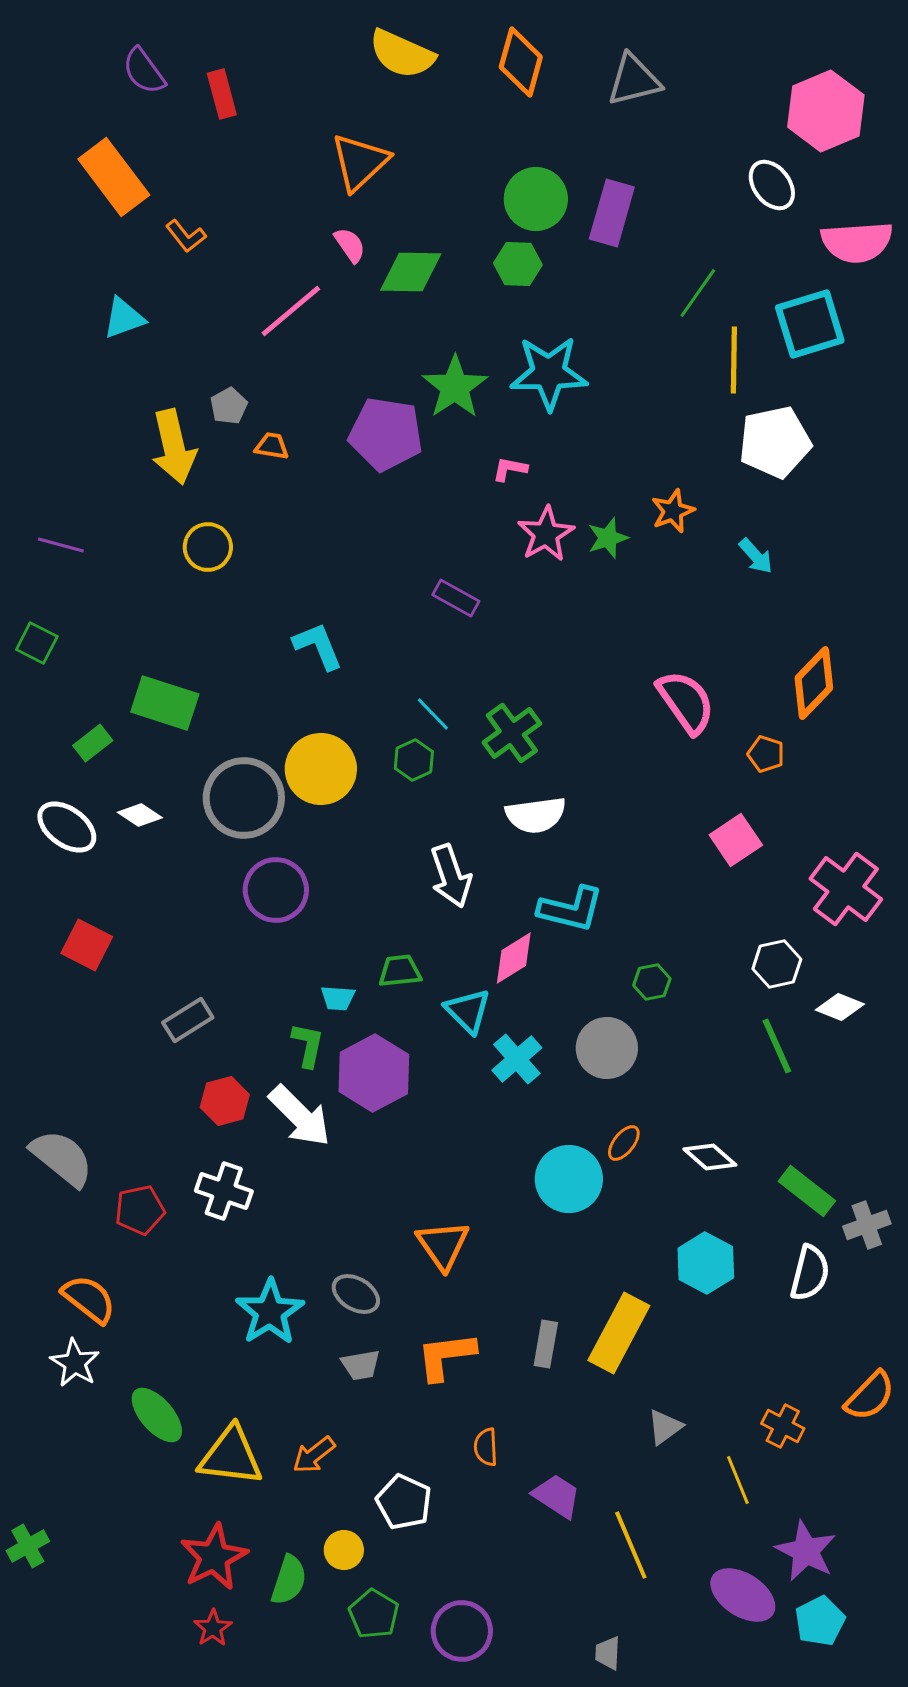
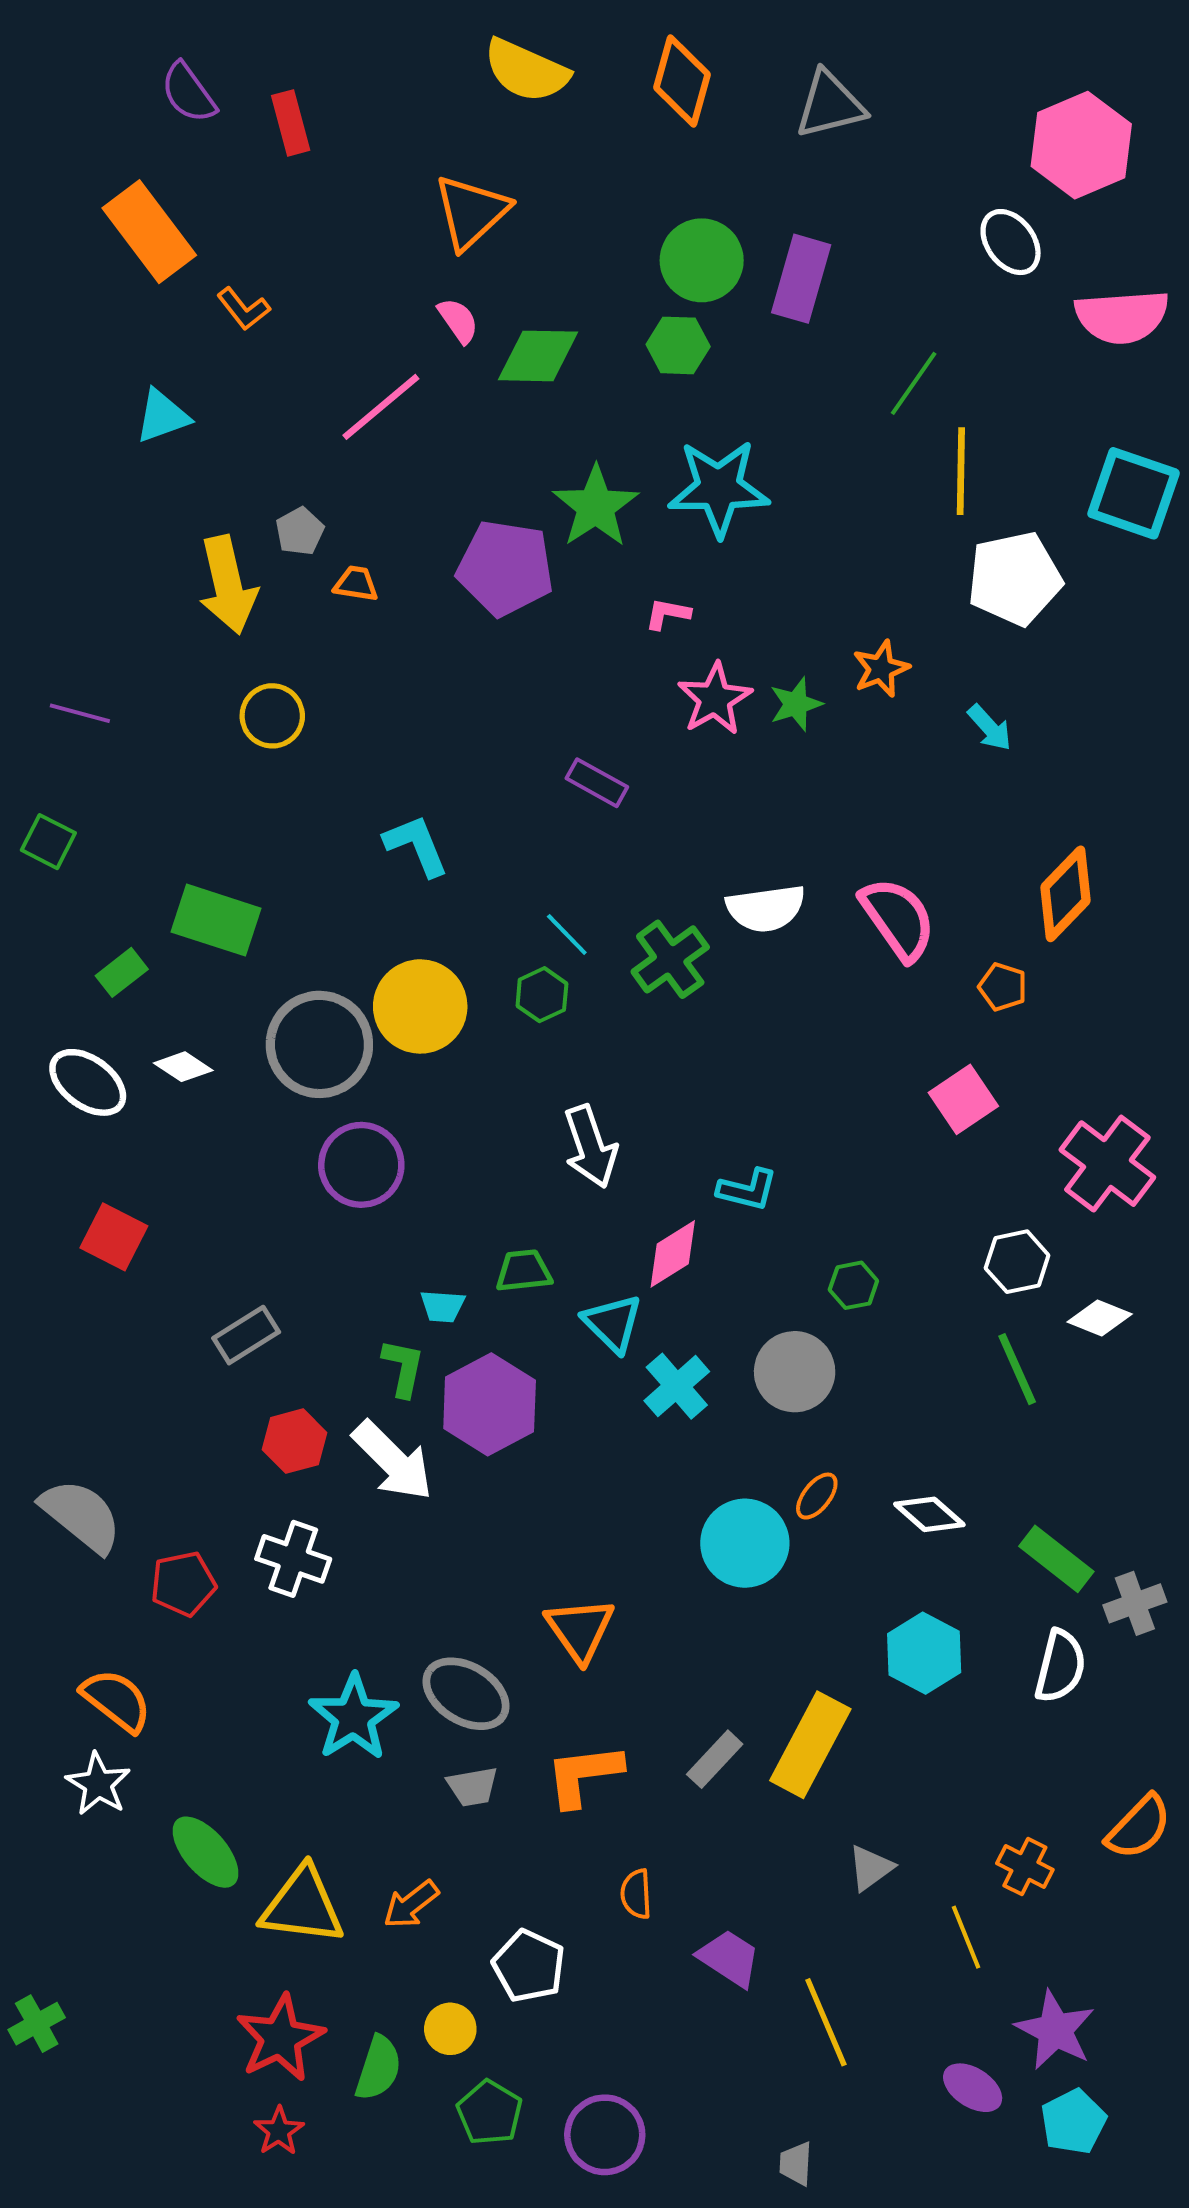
cyan square: (810, 324) -> (1134, 493), moved, turned 36
white semicircle: (536, 815) -> (766, 908), moved
cyan L-shape: (571, 909) -> (747, 1190), size x0.7
gray ellipse: (356, 1294) -> (466, 1694), size x1.4
gray rectangle: (546, 1344) -> (715, 1759), turned 33
purple ellipse: (743, 1595) -> (973, 2088), size x0.7

